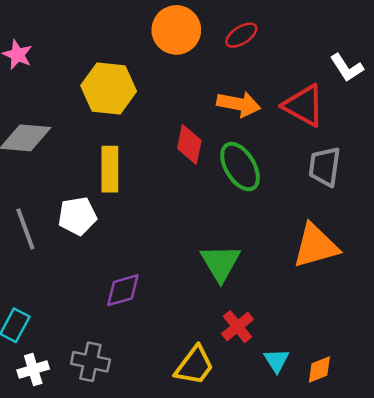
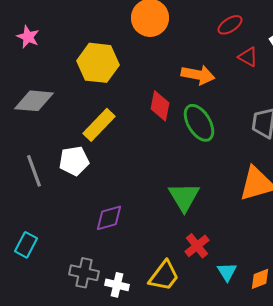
red ellipse: (241, 35) -> (230, 25), moved
red triangle: (304, 105) -> (248, 57), moved, size x0.6
yellow rectangle: (110, 169) -> (99, 125), turned 44
white cross: (33, 370) -> (117, 285), moved, turned 30

